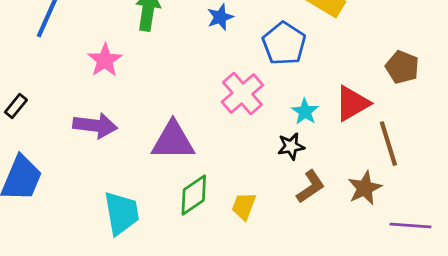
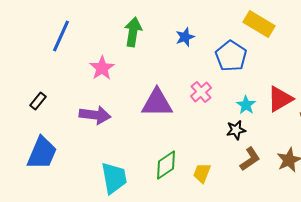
pink cross: (242, 94) -> (201, 92), size x0.7
purple triangle: (173, 141) -> (157, 103), moved

